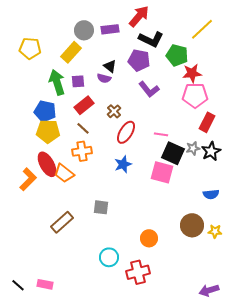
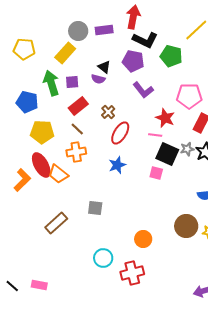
red arrow: (139, 16) -> (133, 17), turned -30
red star: (192, 73) -> (165, 118), moved, turned 30
blue pentagon: (45, 111) -> (27, 102), moved
pink square: (162, 172) -> (156, 173), size x0.6

